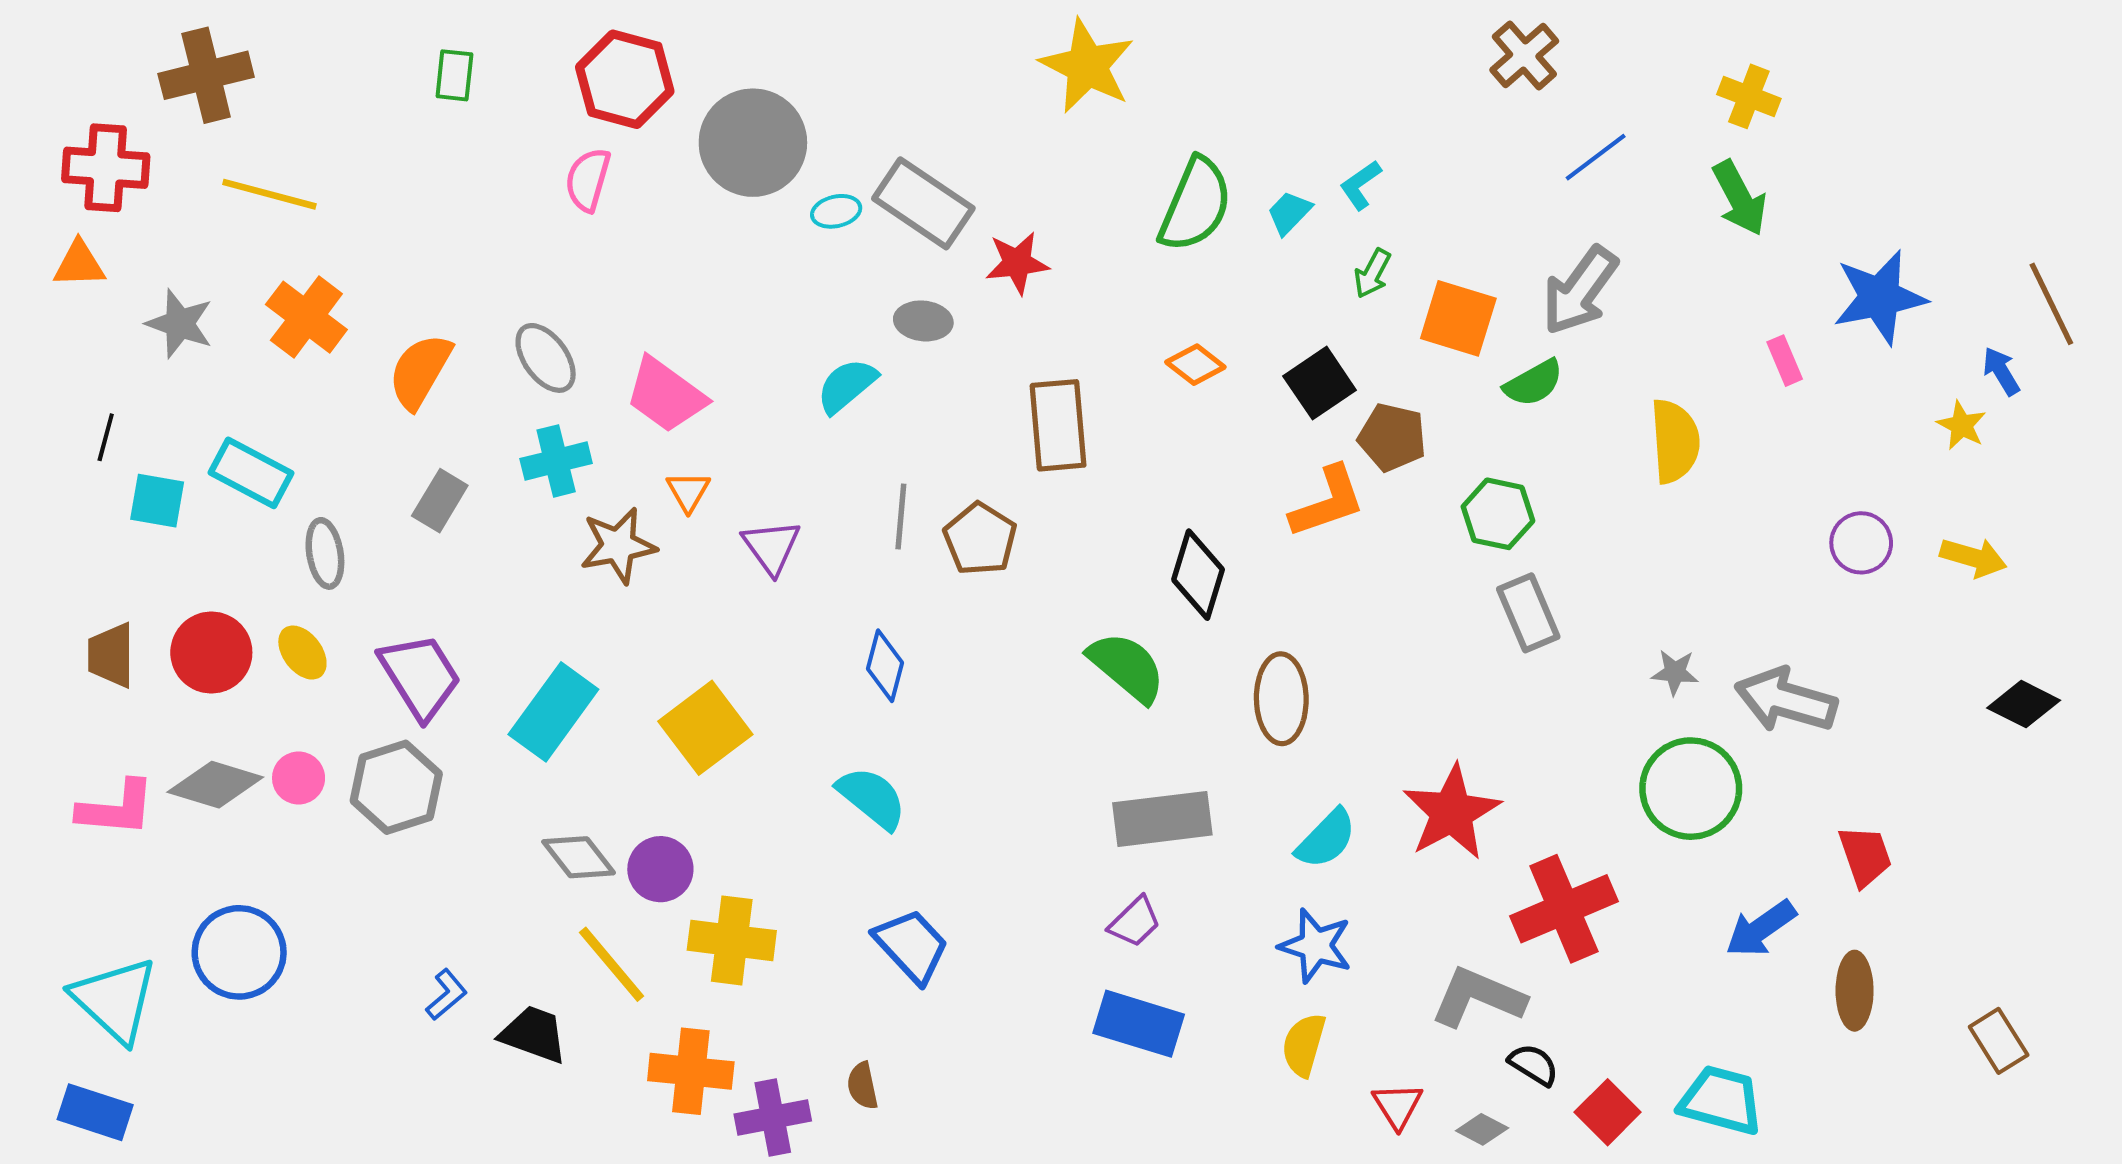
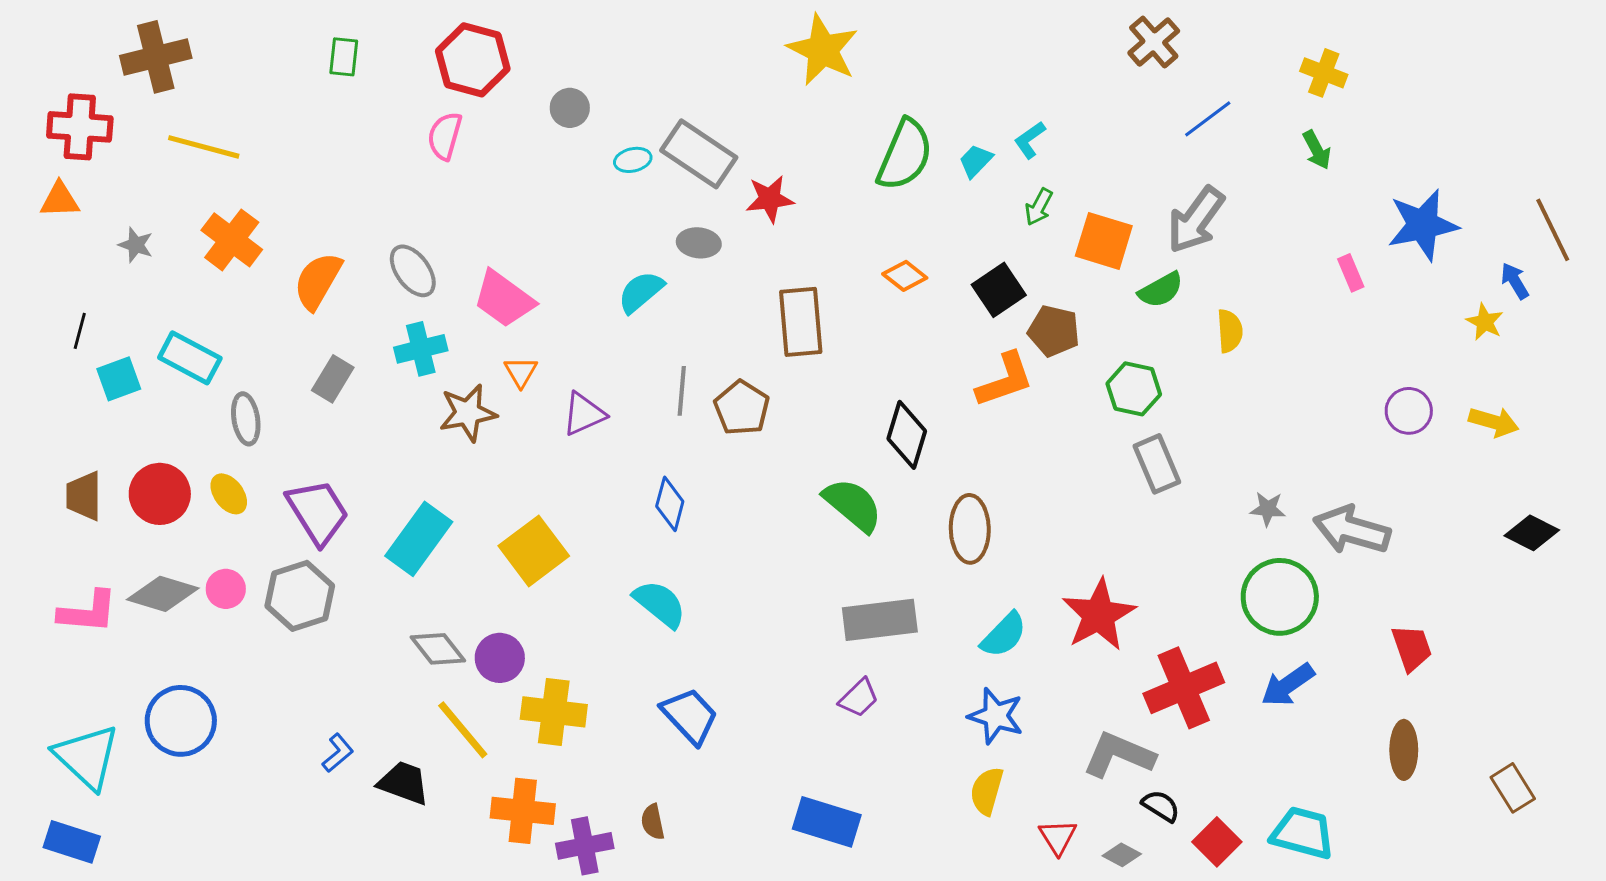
gray circle: (753, 143) -> (570, 108), size x0.5
green arrow: (1740, 198) -> (1317, 150), size x0.7
gray star: (180, 324) -> (136, 245), size x0.7
yellow semicircle: (1675, 441) -> (1230, 331), moved, size x0.7
cyan square: (157, 501) -> (119, 379), turned -30
purple triangle: (771, 547) -> (584, 414), turned 42
blue arrow: (1761, 929) -> (1288, 685), moved
blue rectangle: (1139, 1024) -> (827, 822), moved

